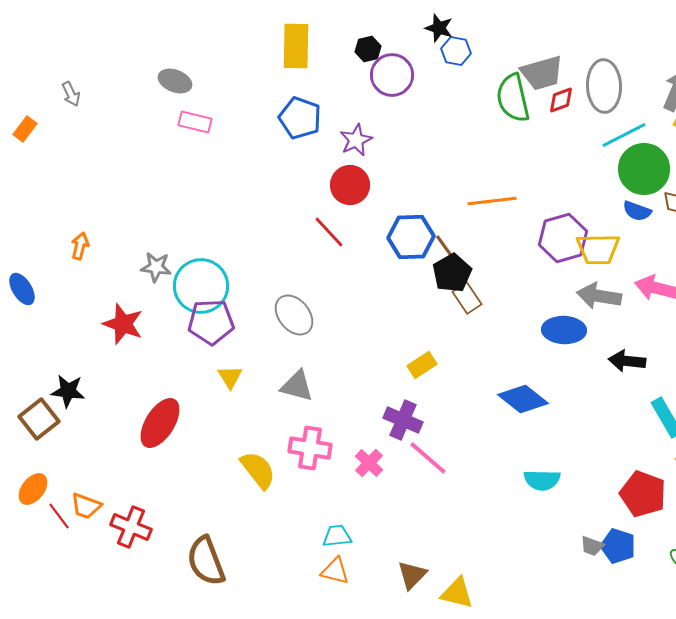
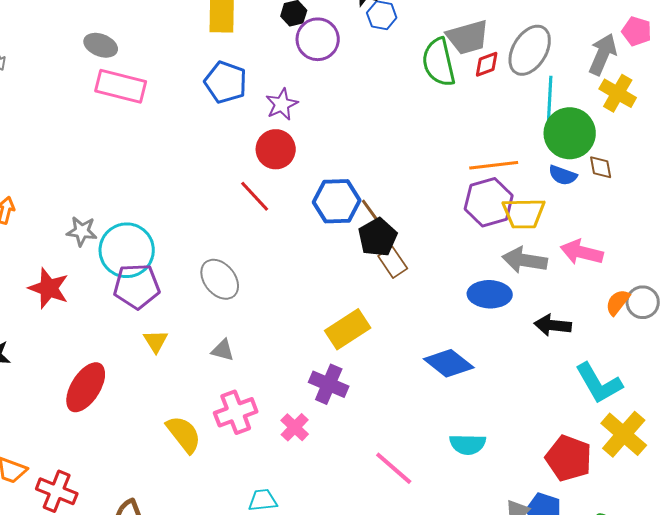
gray ellipse: (604, 86) -> (530, 50), turned 33
pink rectangle: (195, 122) -> (121, 86), size x1.5
cyan line: (624, 135) -> (550, 99), turned -60
orange line: (492, 201) -> (494, 165), moved
yellow rectangle: (422, 365) -> (348, 329), size x1.5
gray triangle: (297, 386) -> (223, 350), size x0.7
pink cross: (310, 448) -> (236, 412), turned -30
pink line: (428, 458) -> (394, 468), moved

